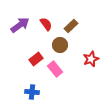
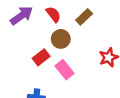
brown circle: (60, 45) -> (61, 39), moved

